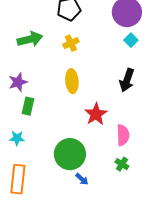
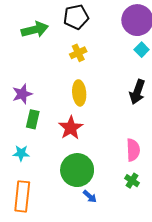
green arrow: (30, 39) -> (35, 30), moved
red star: (96, 114) -> (71, 128), moved

